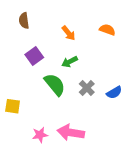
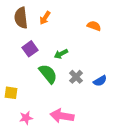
brown semicircle: (24, 21) -> (21, 18), size x1.5
orange arrow: (68, 33) -> (45, 18), moved, turned 72
pink star: (40, 135) -> (26, 118), moved

